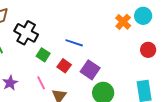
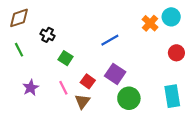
black cross: (26, 33) -> (48, 35), size x0.6
blue line: (74, 43) -> (110, 40), moved, turned -48
red square: (64, 66) -> (88, 81), moved

